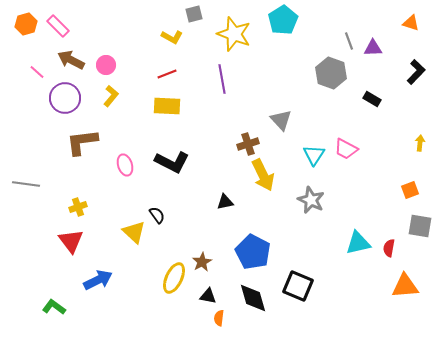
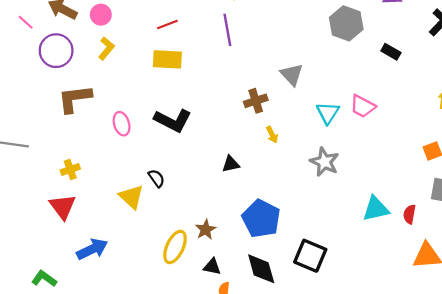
yellow arrow: (263, 175) -> (272, 135), size x0.5

